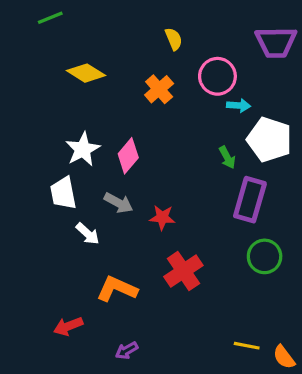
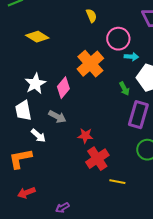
orange cross: (159, 89) -> (90, 64), moved, size x1.5
red star: (162, 217) -> (85, 136), moved
orange L-shape: (117, 289) -> (20, 159), moved, turned -35
yellow line: (247, 346) -> (117, 182), moved

